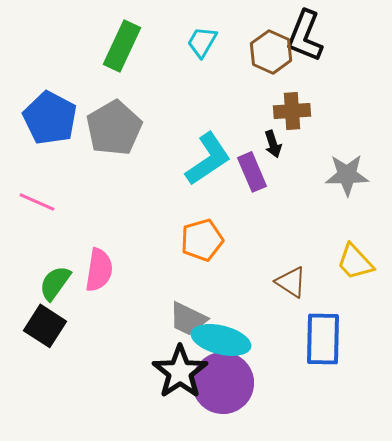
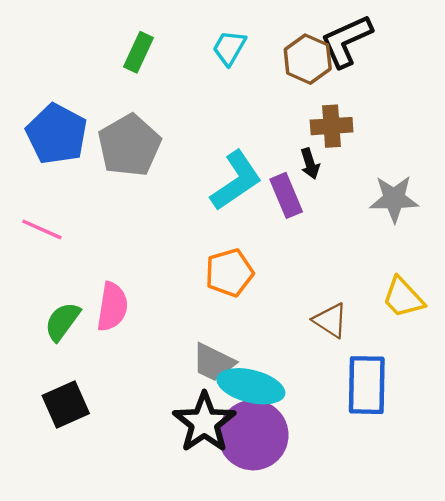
black L-shape: (305, 36) -> (346, 41), turned 44
green rectangle: (122, 46) -> (138, 52), size x0.7
black square: (45, 326) -> (66, 404), moved, turned 33

